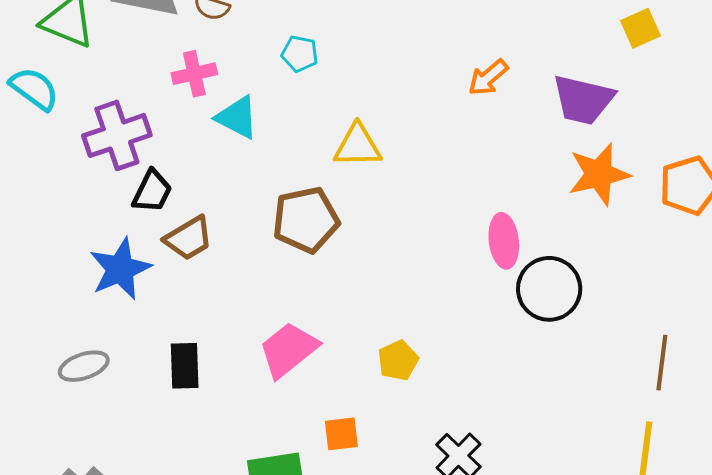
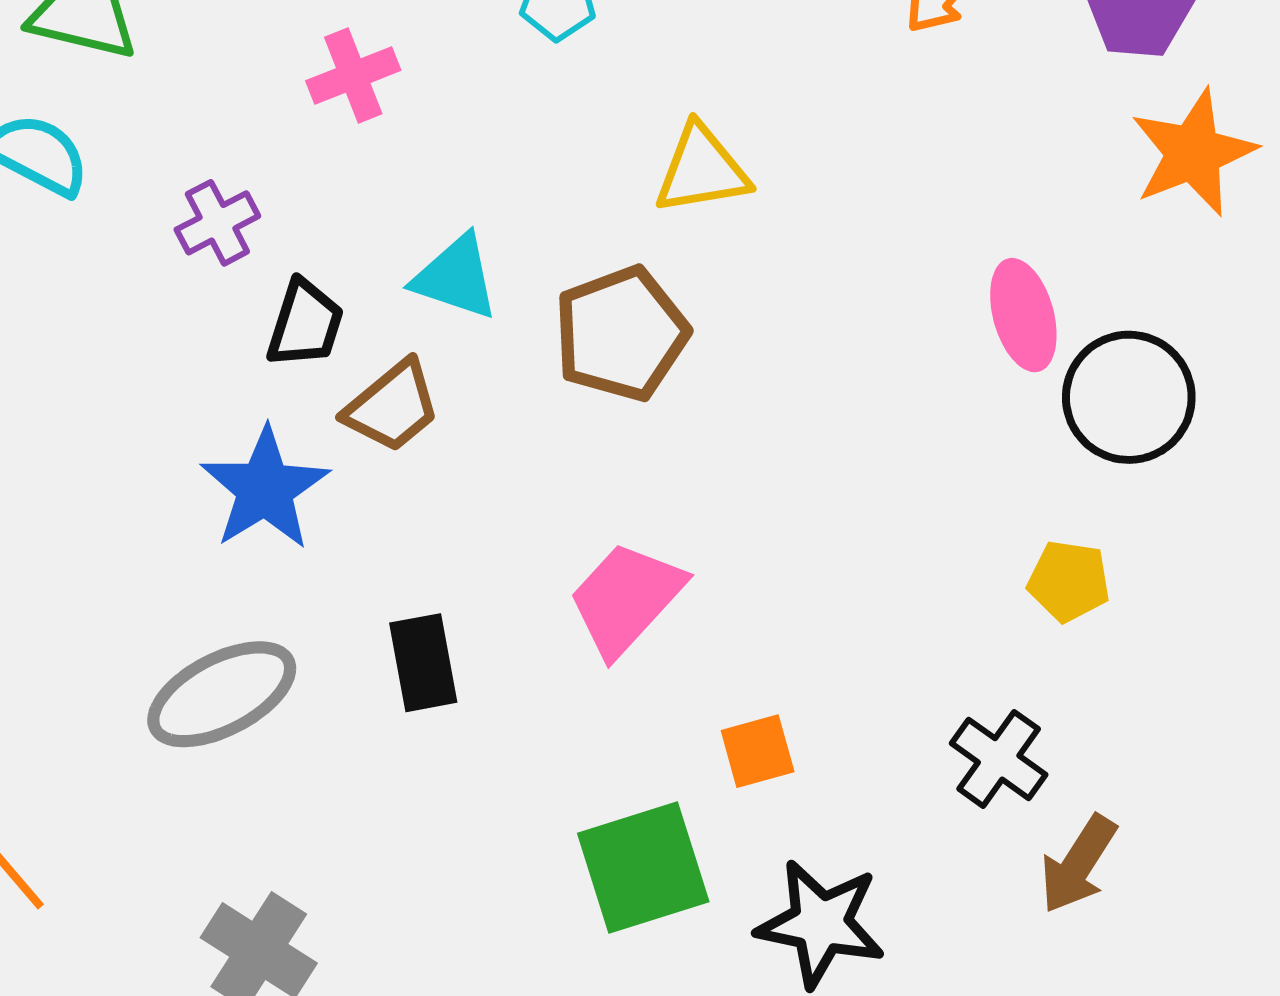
cyan triangle: (237, 117) -> (456, 277), moved
purple cross: (117, 135) -> (217, 223), size x0.6
yellow pentagon: (398, 360) -> (1069, 581), moved, turned -30
gray ellipse: (84, 366) -> (222, 694), size x1.5

